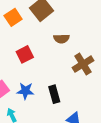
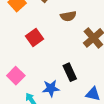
blue star: (25, 91) -> (51, 88), moved

